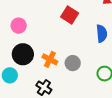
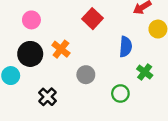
orange cross: (50, 59) -> (61, 49), moved

